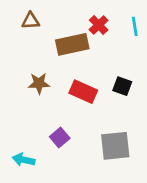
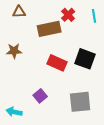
brown star: (39, 83) -> (14, 51), moved
black square: (122, 86) -> (85, 59), size x1.5

